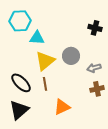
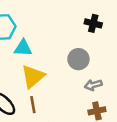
black cross: (95, 28) -> (93, 23), moved
gray circle: (71, 56) -> (78, 59), moved

